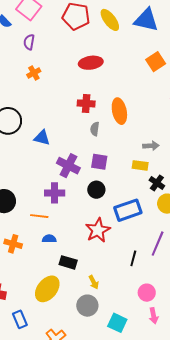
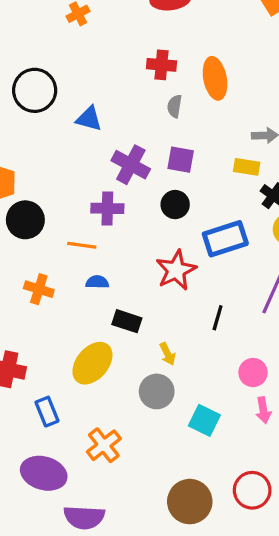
black line: (133, 258) -> (218, 318), moved

